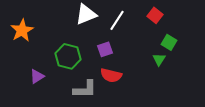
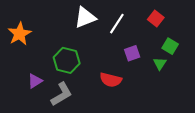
purple square: (105, 49) -> (132, 53), moved
gray L-shape: (85, 89) -> (62, 94), moved, turned -30

